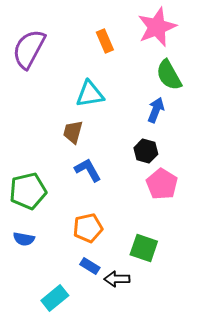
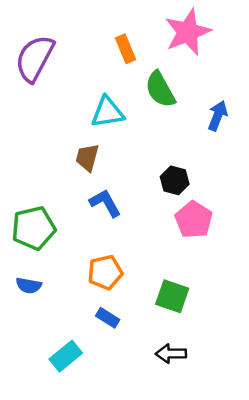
green semicircle: (169, 75) -> (160, 89), moved
blue arrow: (156, 110) -> (218, 116), moved
black arrow: (117, 279) -> (171, 354), moved

